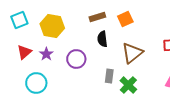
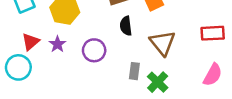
brown triangle: (132, 53) -> (163, 43), turned -30
cyan circle: (36, 83) -> (18, 67), moved

